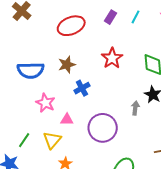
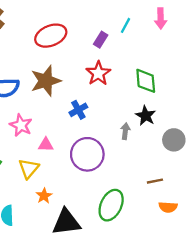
purple rectangle: (110, 17) -> (101, 40), moved
brown star: (67, 65) -> (46, 81), size x1.5
blue cross: (82, 88) -> (78, 110), moved

